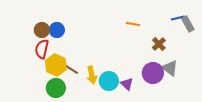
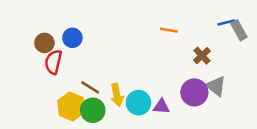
brown circle: (42, 30) -> (44, 43), moved
yellow hexagon: (56, 65) -> (71, 106), moved
purple triangle: (127, 84) -> (161, 106), turned -40
green circle: (56, 88) -> (93, 110), moved

